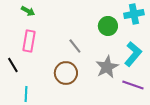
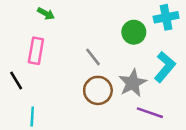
green arrow: (28, 11) -> (46, 14), moved
brown circle: (66, 73) -> (98, 90), moved
purple line: (133, 85) -> (150, 113), moved

